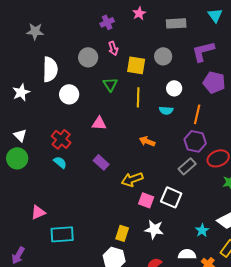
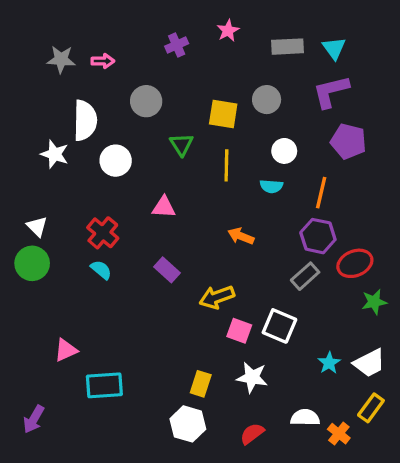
cyan triangle: (215, 15) -> (334, 48), moved
pink arrow: (113, 48) -> (103, 61), moved, turned -72
white star: (21, 92) -> (55, 154), moved, turned -30
cyan star: (202, 230) -> (329, 363), moved

